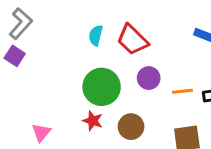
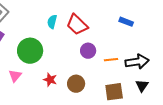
green circle: (102, 87) -> (30, 51), moved
pink triangle: (41, 132) -> (15, 76), moved

